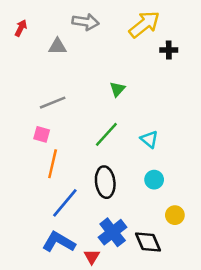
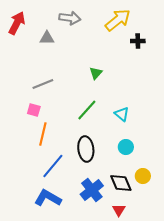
red arrow: (21, 28) -> (17, 23), size x1.6
black diamond: (148, 242) -> (121, 183), moved
red triangle: (92, 257) -> (119, 210), moved

